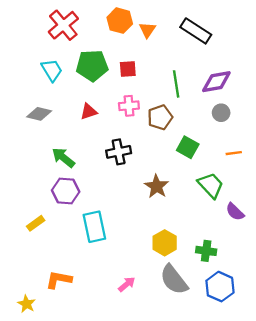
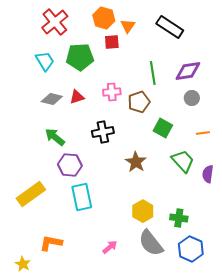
red square: (128, 69) -> (112, 42), moved
gray diamond: (39, 114) -> (52, 99), moved
purple hexagon: (66, 191) -> (70, 165), moved
purple semicircle: (235, 212) -> (208, 174), moved, turned 54
yellow rectangle: (36, 223) -> (31, 194), size x1.8

